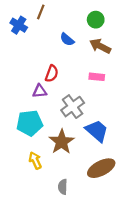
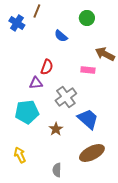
brown arrow: (100, 46) -> (105, 54), moved
brown star: (62, 142) -> (56, 129), size x0.6
yellow arrow: (35, 160) -> (20, 155), moved

